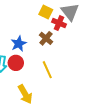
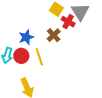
yellow line: (47, 70) -> (39, 57), moved

